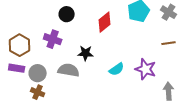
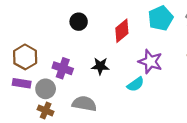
purple cross: (53, 39) -> (63, 68), moved
purple star: (146, 69) -> (150, 62), moved
gray semicircle: (69, 70) -> (84, 104), moved

